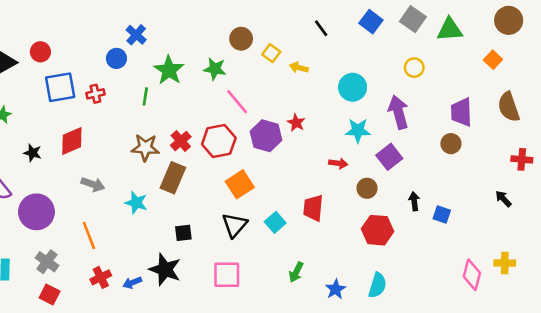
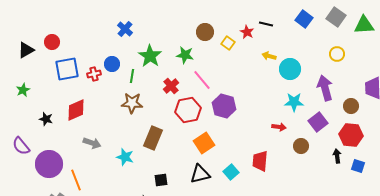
black line: (321, 28) -> (266, 24), turned -40
blue circle: (116, 58) -> (112, 64), moved
yellow arrow: (299, 68) -> (269, 56), moved
red star: (296, 123) -> (247, 32), moved
red cross: (181, 141) -> (171, 86), moved
brown circle: (451, 144) -> (351, 106), moved
brown star: (145, 148) -> (132, 103), moved
black triangle: (235, 225) -> (200, 174), turned 35
red hexagon: (377, 230) -> (351, 135), moved
orange line: (89, 235) -> (76, 180), moved

